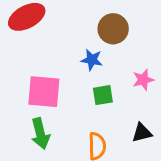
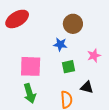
black triangle: (142, 133) -> (87, 87), moved, turned 32

